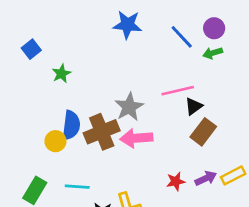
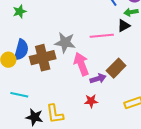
black triangle: (194, 106) -> (124, 26), moved
gray star: (129, 107) -> (65, 43), turned 30
pink arrow: (136, 138) -> (81, 64), moved, turned 65
purple arrow: (206, 178) -> (98, 79), moved

